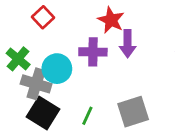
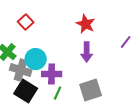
red star: (111, 20) -> (86, 24), moved
purple arrow: (128, 44) -> (87, 52), moved
purple cross: (93, 52) -> (52, 74), moved

